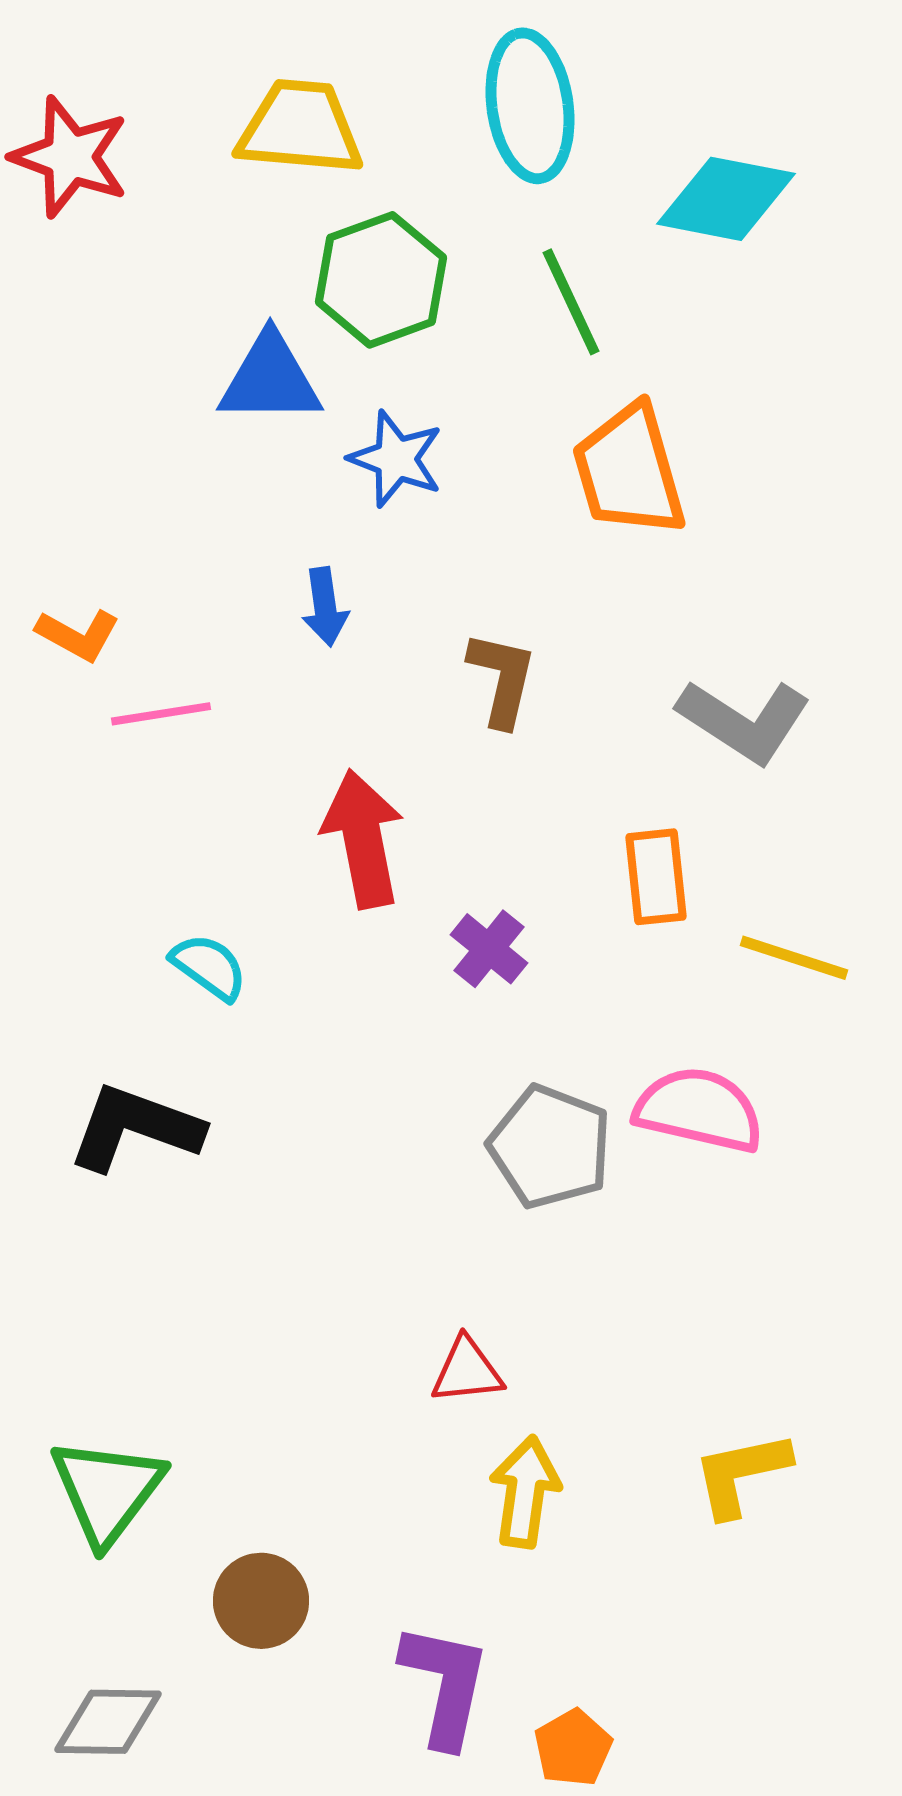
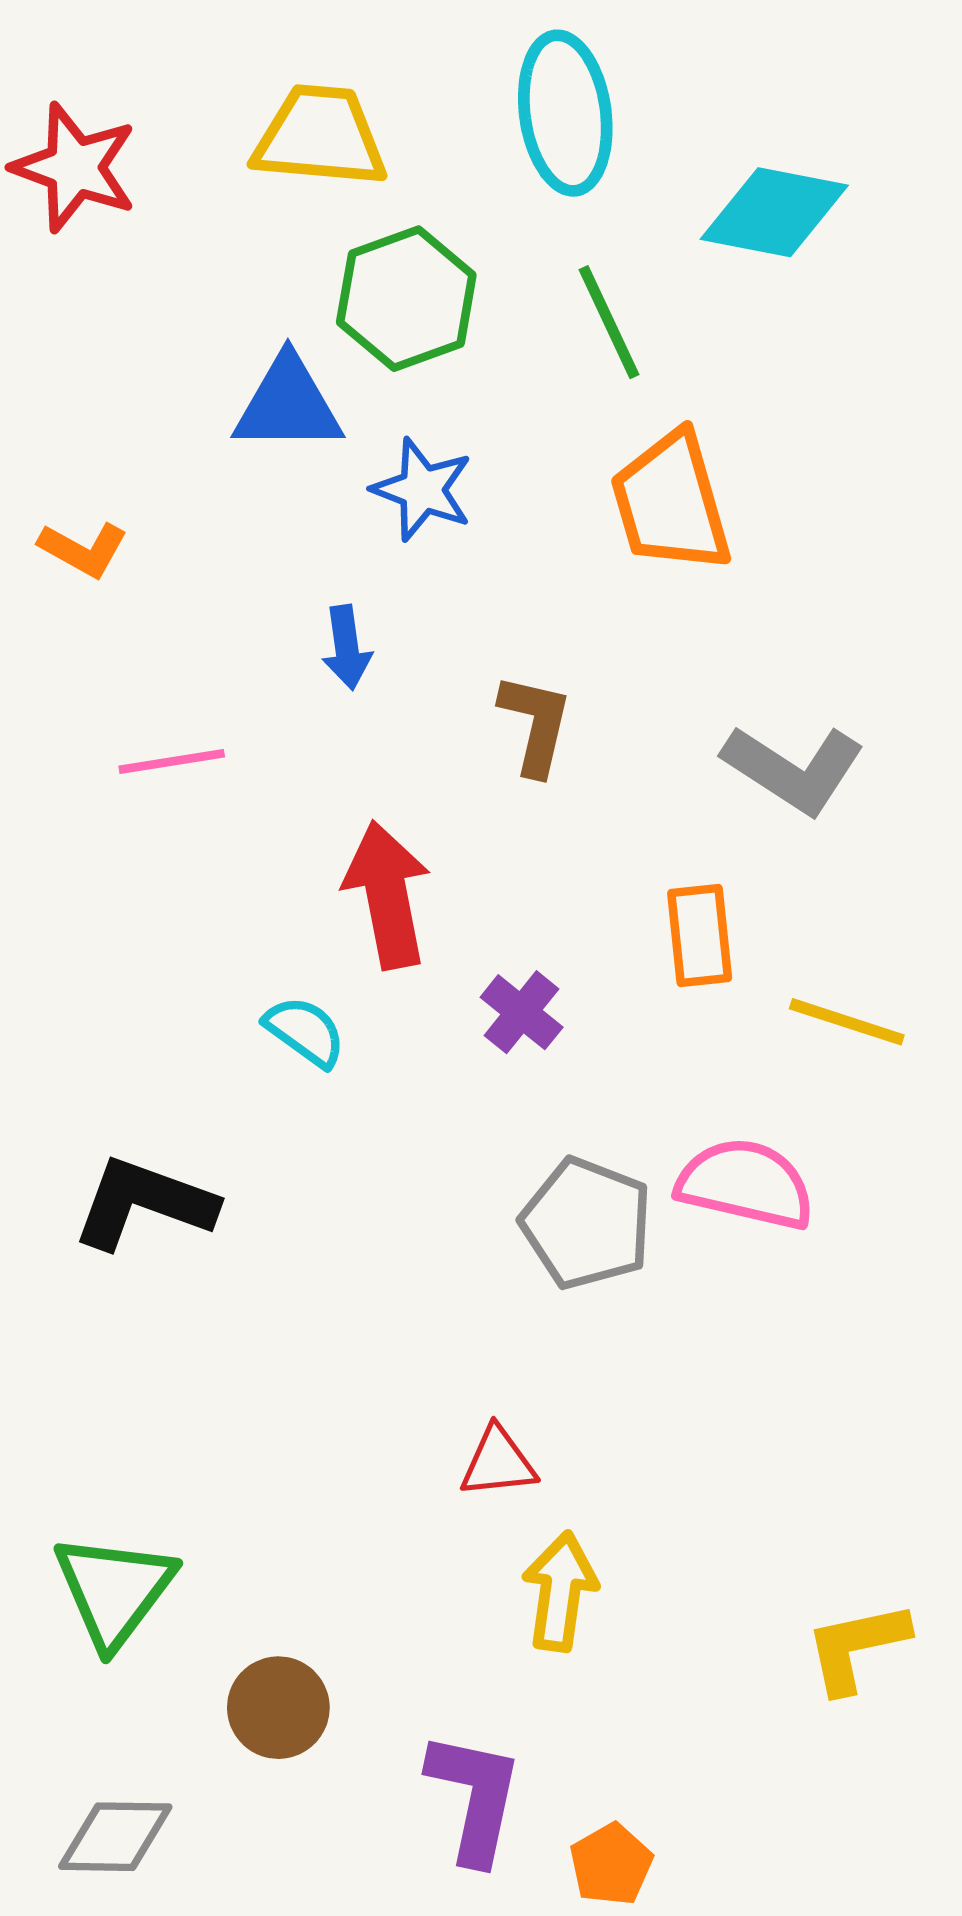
orange L-shape: (78, 635) -> (83, 549), moved
cyan semicircle: (209, 967) -> (305, 1031), moved
yellow L-shape: (741, 1474) -> (856, 1647), moved

